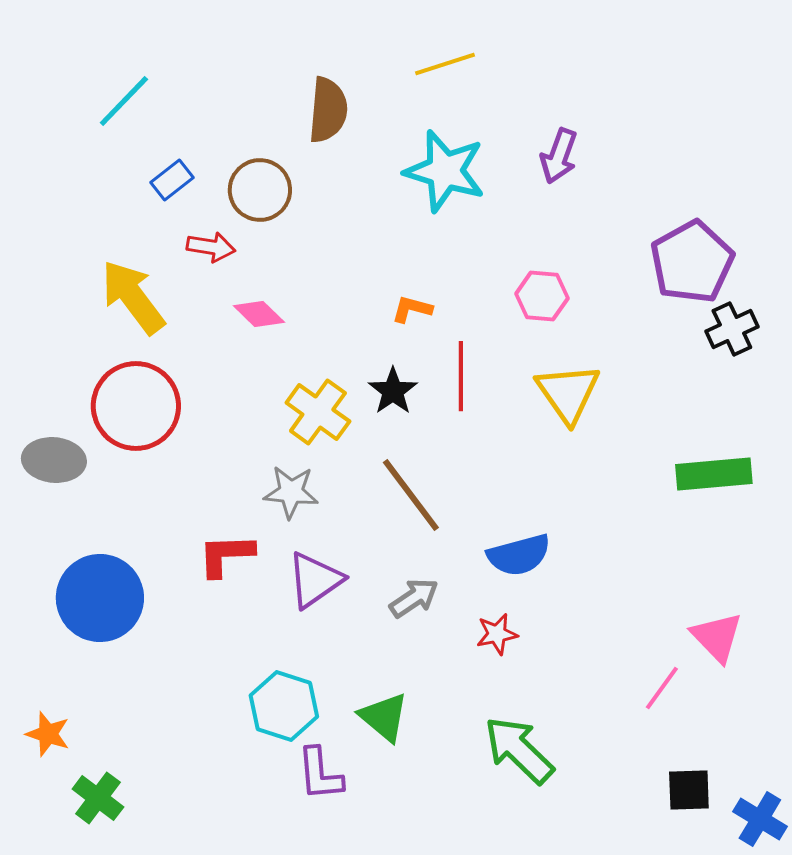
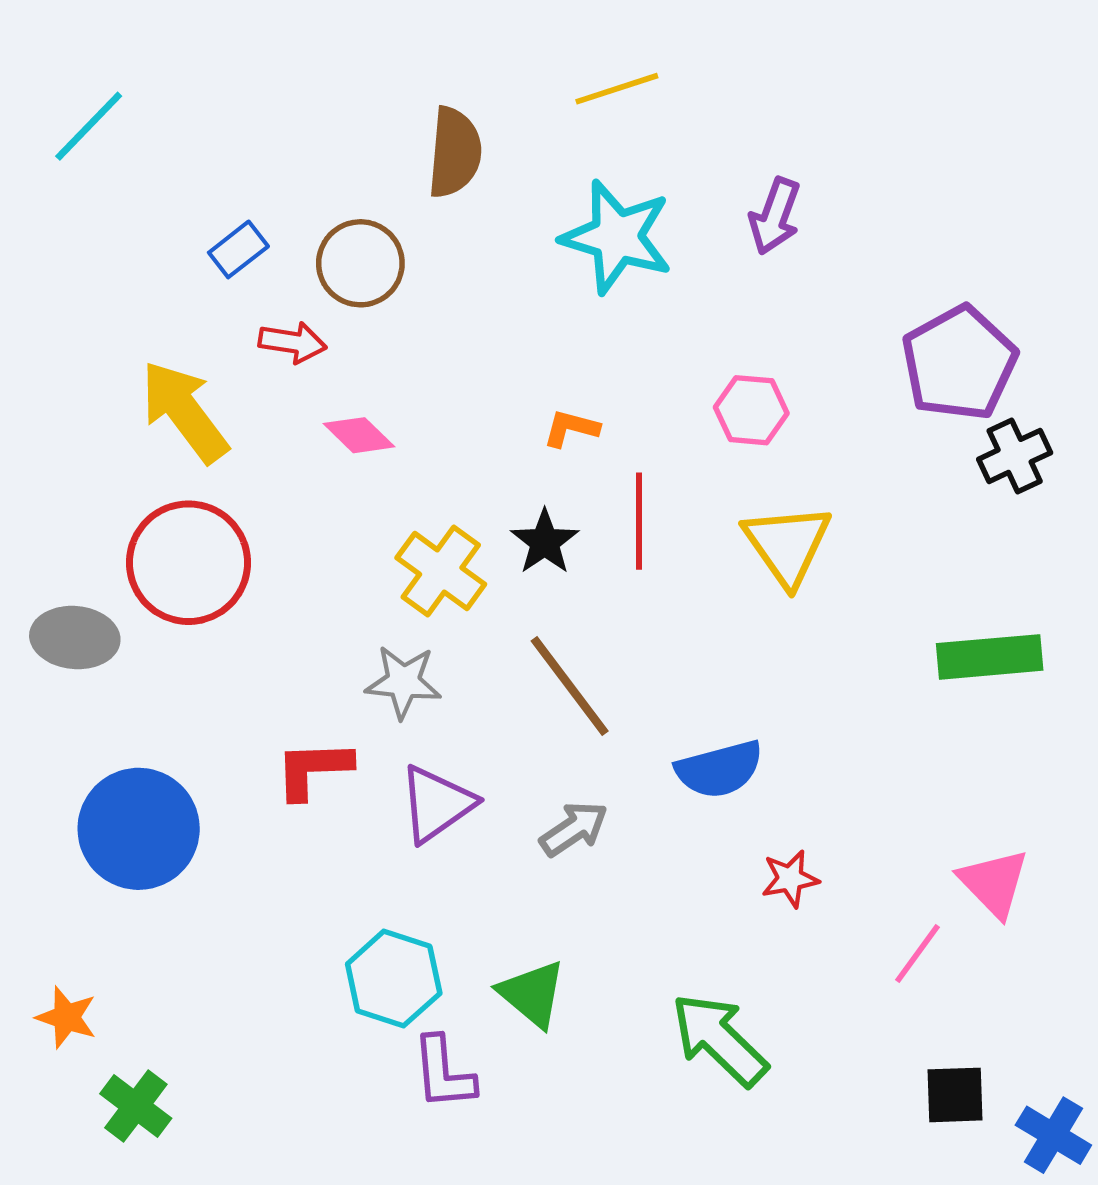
cyan line: (124, 101) -> (89, 126), moved
red star: (497, 634) -> (790, 879), moved

